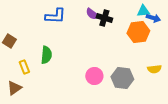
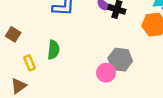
gray hexagon: (122, 78) -> (120, 60), moved

